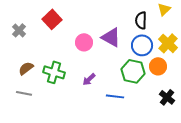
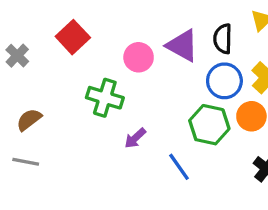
purple triangle: (111, 37) -> (182, 45), moved
pink circle: (84, 42) -> (139, 57), moved
green cross: (54, 72) -> (105, 98), moved
blue line: (115, 96) -> (179, 167), turned 48

